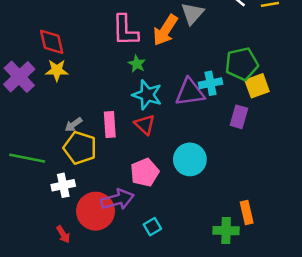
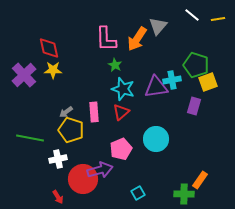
green pentagon: (242, 64) -> (196, 65), turned 30
red triangle: (145, 125) -> (121, 112), turned 36
orange rectangle: (247, 212) -> (200, 180), turned 48
cyan square: (152, 227) -> (138, 193), moved

